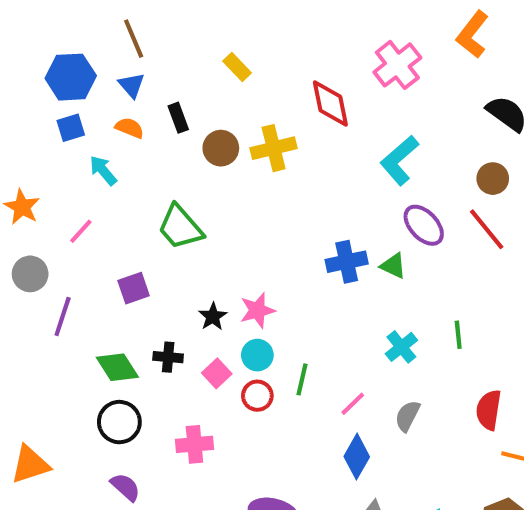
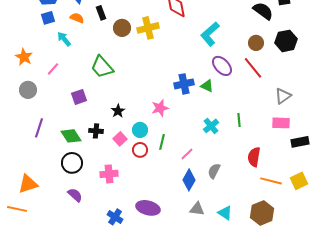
pink star: (257, 310) -> (160, 108), moved
purple line: (63, 317) -> (39, 128), moved
gray semicircle: (407, 416) -> (214, 171), moved

